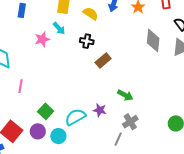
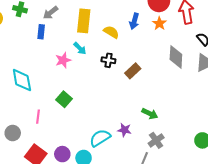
brown rectangle: (103, 60) -> (133, 71), moved
pink line: (20, 86) -> (38, 117), moved
green square: (46, 111) -> (64, 99), moved

